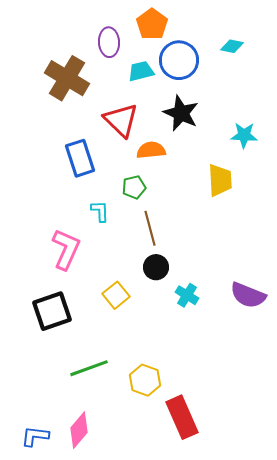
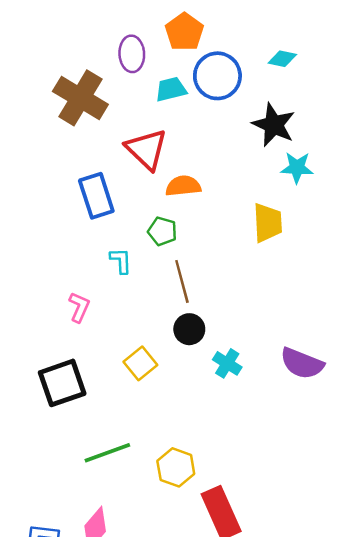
black star: (181, 113) -> (274, 125), moved
green pentagon: (134, 187) -> (162, 231), turned 30
pink L-shape: (66, 249) -> (79, 307), size x0.6

